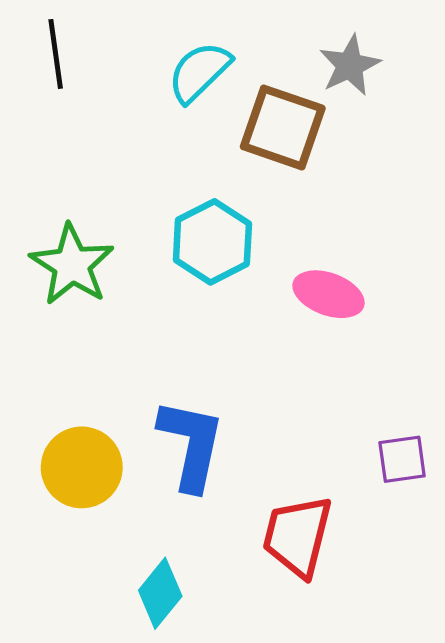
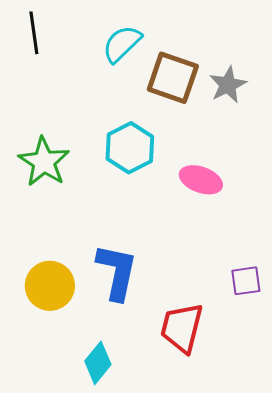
gray star: (350, 65) -> (228, 85), moved

